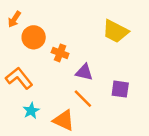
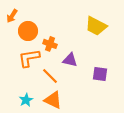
orange L-shape: (19, 78) -> (29, 58), moved, turned -60
orange line: (83, 99) -> (50, 76), moved
cyan star: (31, 111) -> (26, 100), moved

